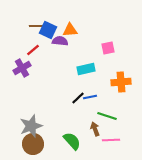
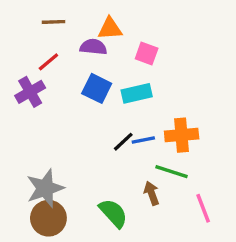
blue square: (48, 30) -> (97, 88), moved
pink square: (108, 48) -> (147, 54), moved, turned 32
orange cross: (121, 82) -> (182, 135), moved
pink line: (111, 140) -> (203, 208), moved, turned 72

